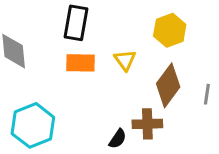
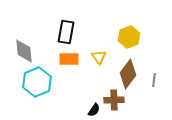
cyan hexagon: (33, 125) -> (37, 82), moved

